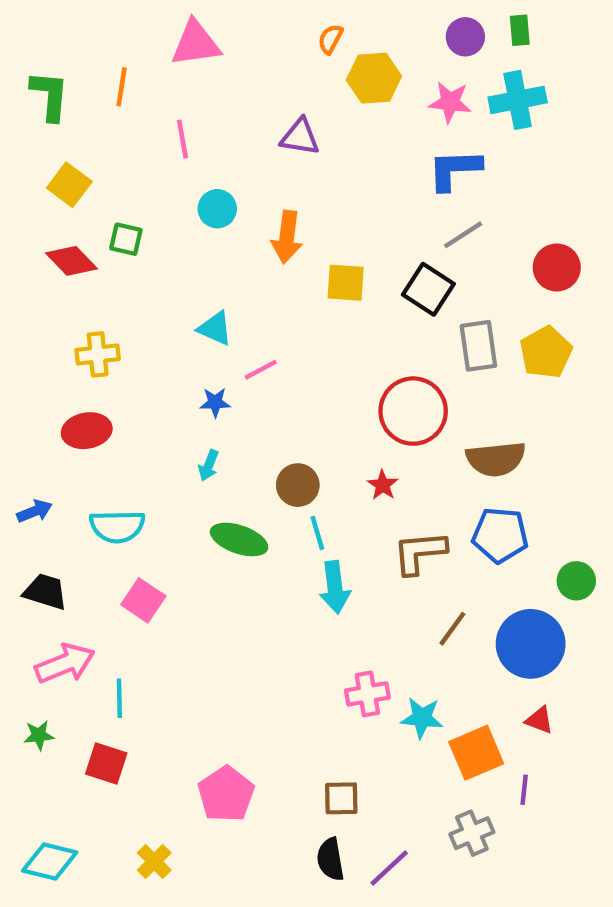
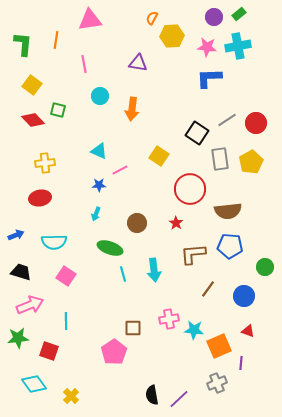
green rectangle: (520, 30) -> (239, 14), turned 56
gray line: (463, 235) -> (227, 120), moved
yellow square: (346, 283) -> (159, 156), moved, turned 30
cyan line: (317, 533) -> (123, 274), moved
blue circle: (531, 644) -> (244, 296), size x0.7
cyan line: (119, 698) -> (66, 321), moved
green star: (39, 735) -> (18, 338), size x1.5
pink pentagon: (226, 794) -> (114, 352), moved
brown square: (341, 798) -> (133, 328), moved
cyan diamond: (50, 861) -> (34, 384), moved, turned 40

